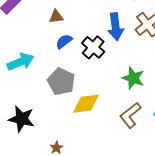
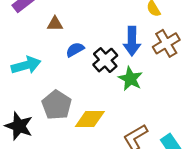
brown triangle: (56, 17) -> (55, 24), moved
green star: (133, 78) -> (130, 79), moved
gray pentagon: (61, 81) -> (57, 105), moved

